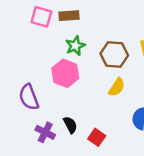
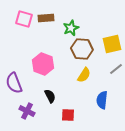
green star: (75, 46) -> (71, 28), moved
black semicircle: (70, 125) -> (50, 96), moved
red square: (97, 137) -> (68, 115), turned -32

